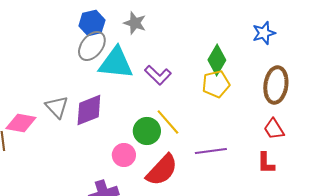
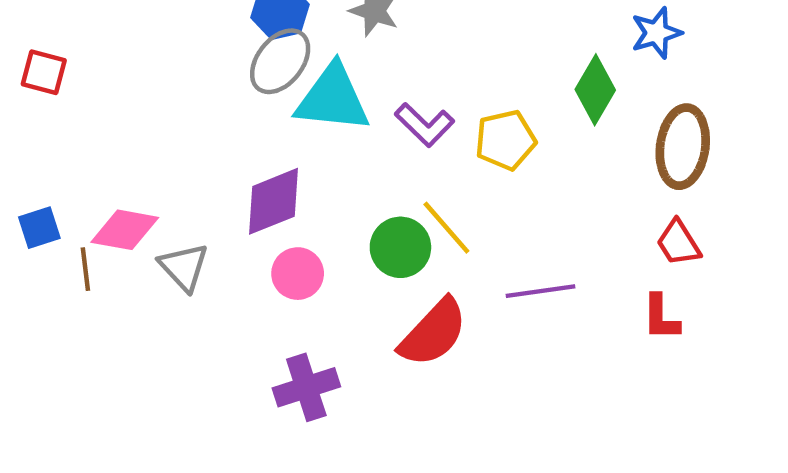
green diamond: (217, 60) -> (595, 90), moved
yellow pentagon: (216, 84) -> (505, 140), moved
gray triangle: (57, 107) -> (184, 267), moved
pink circle: (124, 155) -> (298, 274), moved

